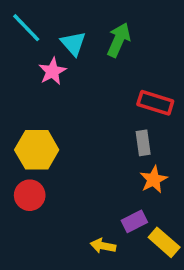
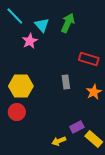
gray rectangle: (143, 143) -> (66, 82), moved
orange star: (154, 180) -> (94, 92), moved
yellow arrow: (103, 246) -> (59, 141), turned -32

